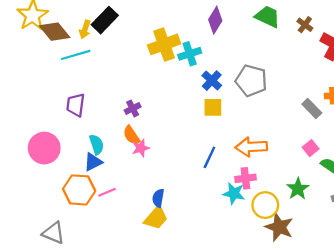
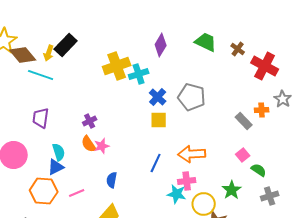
cyan line: (76, 55) -> (41, 75), turned 35
pink star: (141, 148) -> (102, 146), moved
pink line: (107, 192) -> (77, 193), moved
blue semicircle: (158, 198) -> (112, 180), moved

